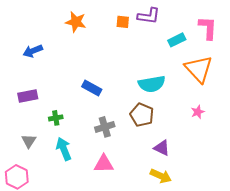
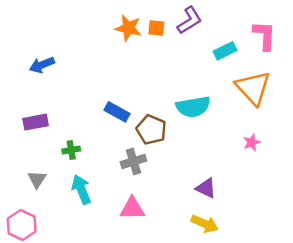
purple L-shape: (149, 16) -> (189, 20), turned -40
orange star: (76, 22) -> (128, 28), moved
brown pentagon: (142, 115) -> (151, 130), moved

